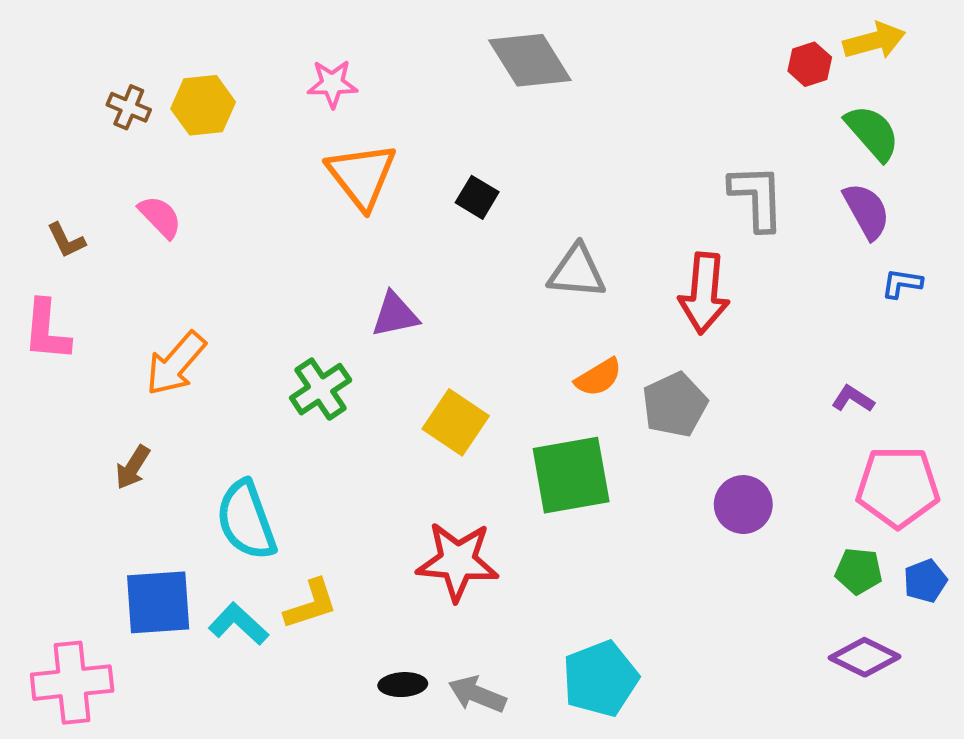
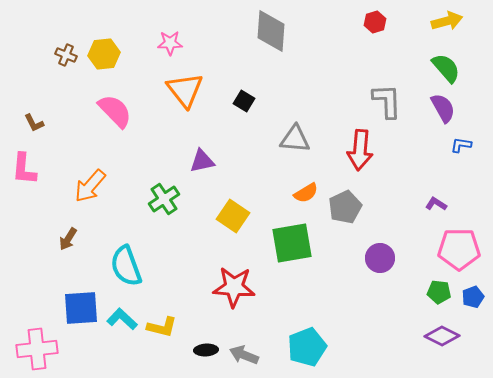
gray diamond: (530, 60) -> (271, 31), turned 36
red hexagon: (810, 64) -> (375, 22), moved
pink semicircle: (160, 217) -> (115, 111), moved, size x1.5
yellow L-shape: (311, 604) -> (162, 327), moved, turned 32

